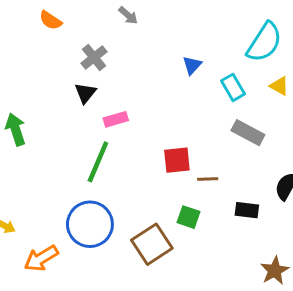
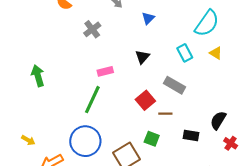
blue triangle: (192, 65) -> (148, 18), moved
black triangle: (85, 93) -> (142, 57), moved
gray rectangle: (248, 133) -> (174, 85), moved
red square: (177, 160) -> (145, 100), turned -36

